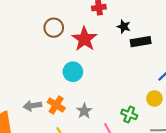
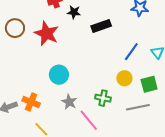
black star: (124, 27) -> (74, 12), moved
cyan circle: (73, 72) -> (59, 75), moved
gray star: (84, 111) -> (69, 102), moved

